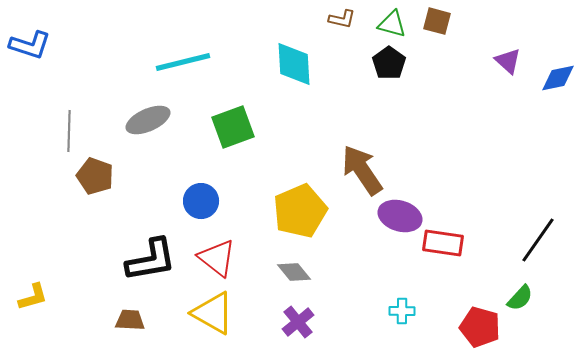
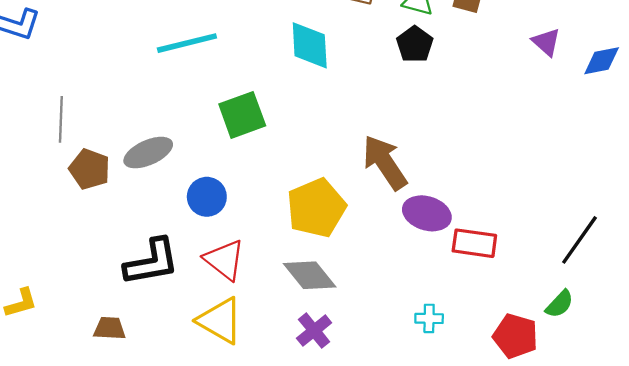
gray ellipse: (148, 120) -> (148, 153), moved
gray diamond: (294, 272) -> (310, 275), size x1.4
brown trapezoid: (130, 320) -> (110, 328), moved

